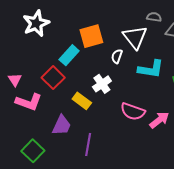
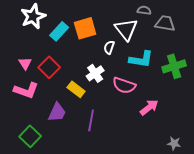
cyan rectangle: (69, 55) -> (59, 31), moved
pink triangle: (15, 80) -> (25, 63), moved
pink semicircle: (133, 112) -> (124, 85), moved
purple line: (88, 144) -> (91, 120), moved

